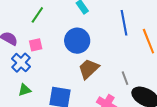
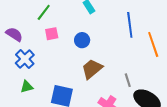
blue circle: (77, 41) -> (82, 40), size x0.6
pink square: (36, 45) -> (52, 34), moved

